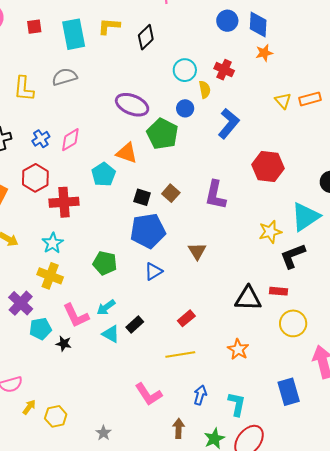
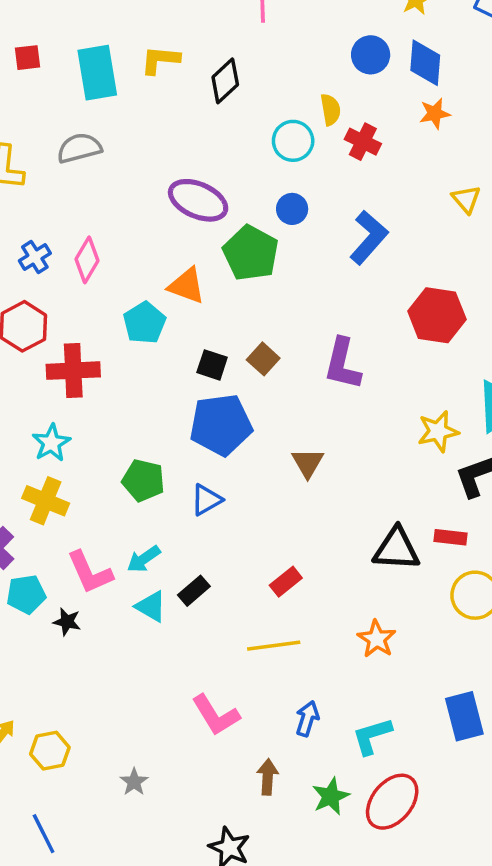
yellow semicircle: (205, 89) -> (330, 110), moved
pink diamond: (70, 140) -> (87, 260), turned -30
blue triangle: (153, 271) -> (206, 500), moved
cyan L-shape: (237, 404) -> (372, 736), turned -120

